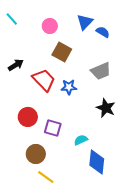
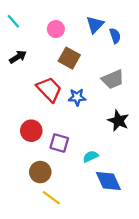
blue semicircle: (103, 32) -> (115, 36), turned 40
black arrow: (16, 65) -> (18, 57), moved
blue diamond: (97, 162) -> (108, 181), turned -30

